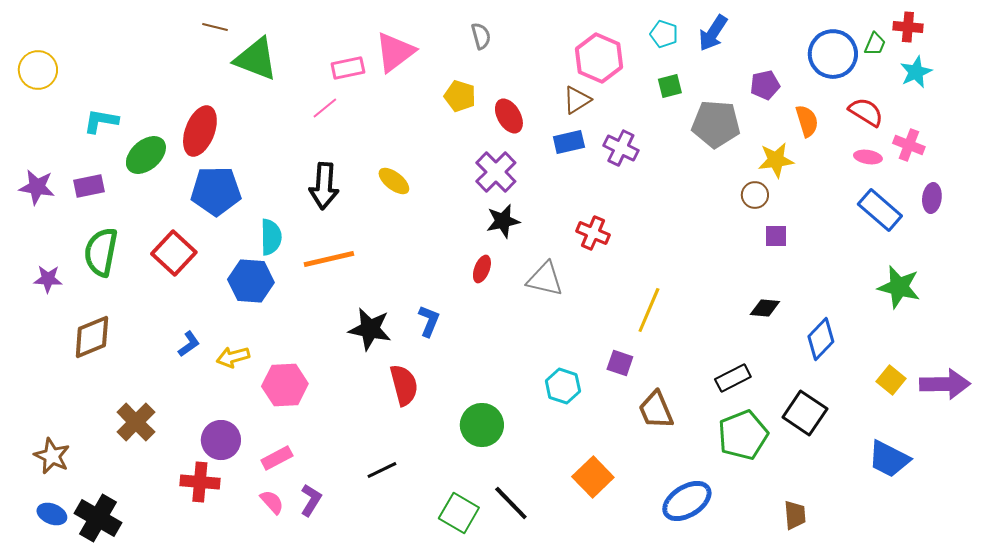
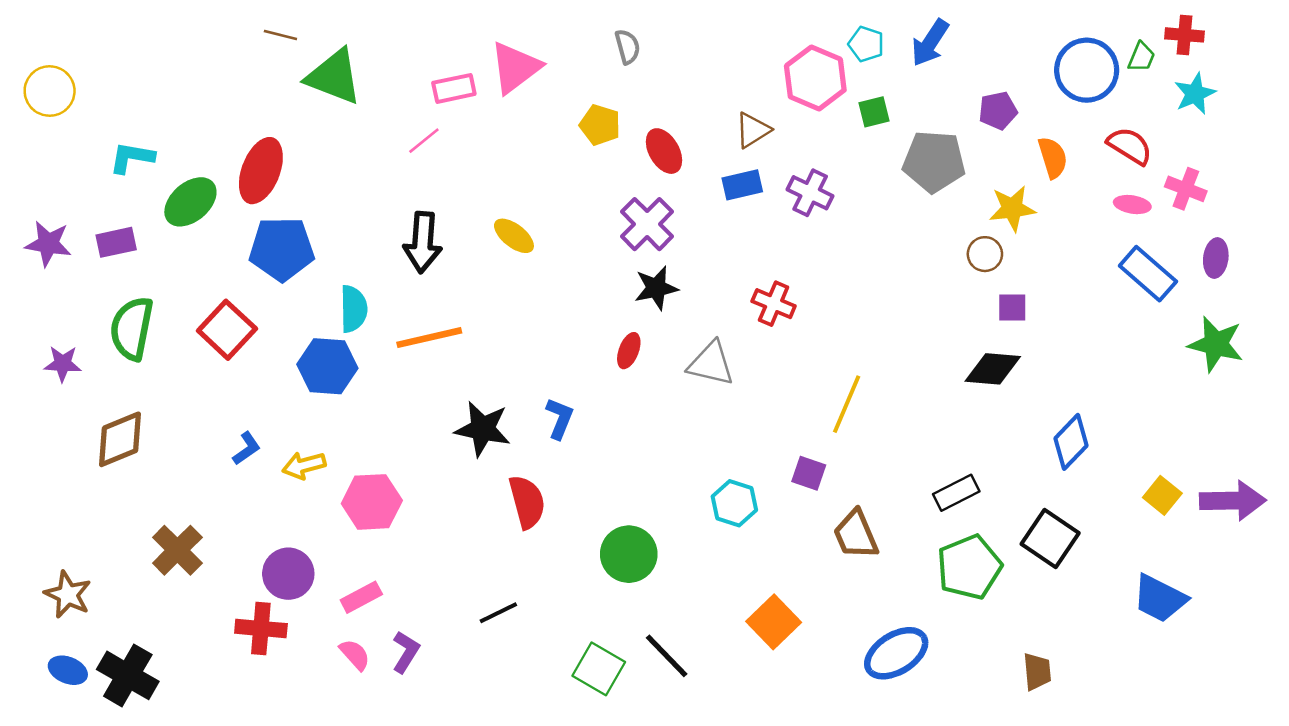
pink hexagon: (599, 58) -> (815, 78), moved
green star: (899, 287) -> (1216, 344), moved
black diamond: (765, 308) -> (993, 369), moved, size x1.4

